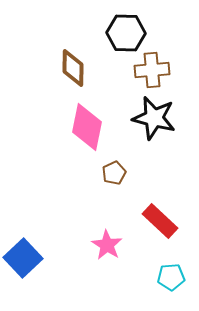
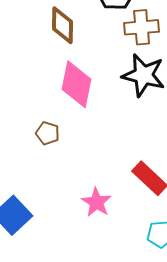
brown pentagon: (114, 173) -> (48, 133), moved, turned -30

